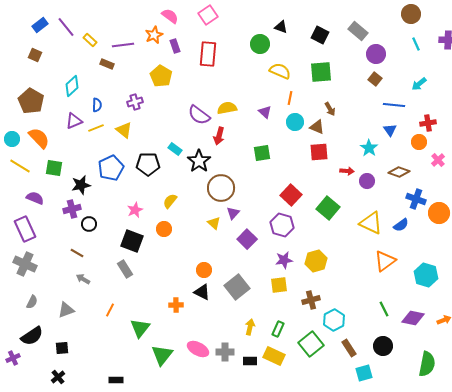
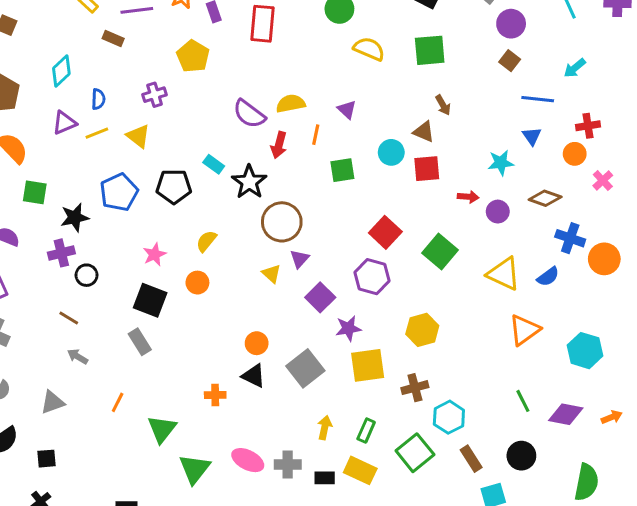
orange line: (290, 98) -> (316, 135), moved
cyan circle: (295, 122) -> (391, 152), moved
cyan star: (369, 148) -> (501, 163), turned 30
purple star: (284, 260) -> (348, 328), moved
yellow square: (279, 285) -> (368, 365), size x1.4

